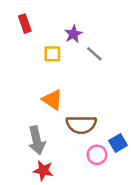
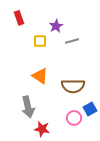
gray line: (94, 54) -> (72, 41), turned -56
brown semicircle: (81, 125) -> (73, 86), moved
red star: (43, 171) -> (42, 129), moved

